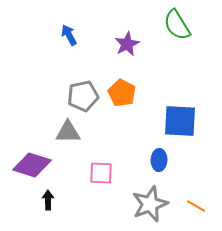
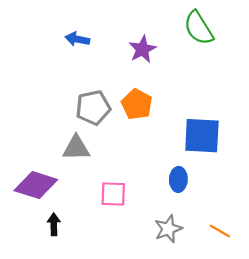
blue arrow: (69, 35) -> (77, 39), turned -50
gray star: (150, 204) -> (168, 229), size x0.7

